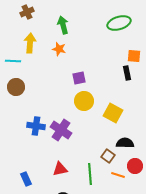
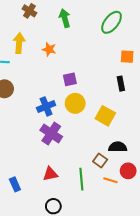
brown cross: (27, 12) -> (29, 11), moved, turned -32
green ellipse: (119, 23) -> (112, 22), turned -35
green arrow: (63, 25) -> (65, 18), moved
black rectangle: (127, 73) -> (121, 84), moved
blue cross: (36, 126) -> (46, 106), moved, turned -30

